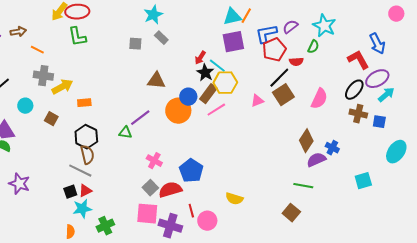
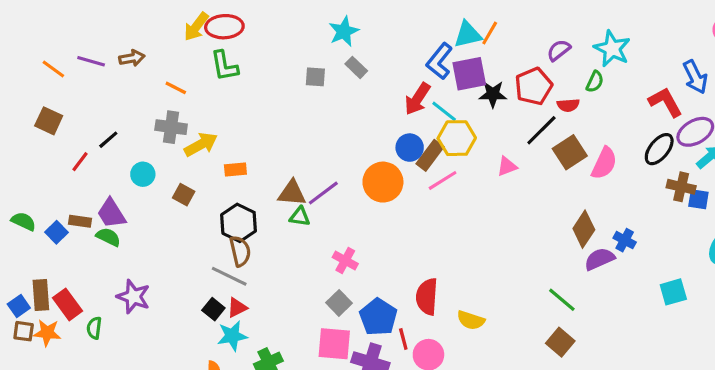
blue L-shape: (266, 34) -> (439, 61), moved, turned -40
orange line: (37, 50) -> (176, 88), moved
red arrow: (200, 58) -> (417, 99), size x1.5
black star: (205, 73) -> (493, 94), moved, turned -30
brown triangle: (156, 81) -> (292, 193), moved
brown square: (283, 95) -> (570, 152), moved
blue circle: (188, 97) -> (410, 148), moved
brown cross: (358, 114) -> (681, 187), moved
blue pentagon: (191, 171) -> (378, 317), moved
green line: (303, 186) -> (562, 300), moved, turned 30
red semicircle: (170, 190) -> (427, 297), moved, turned -70
black square: (70, 192) -> (213, 309), turned -32

